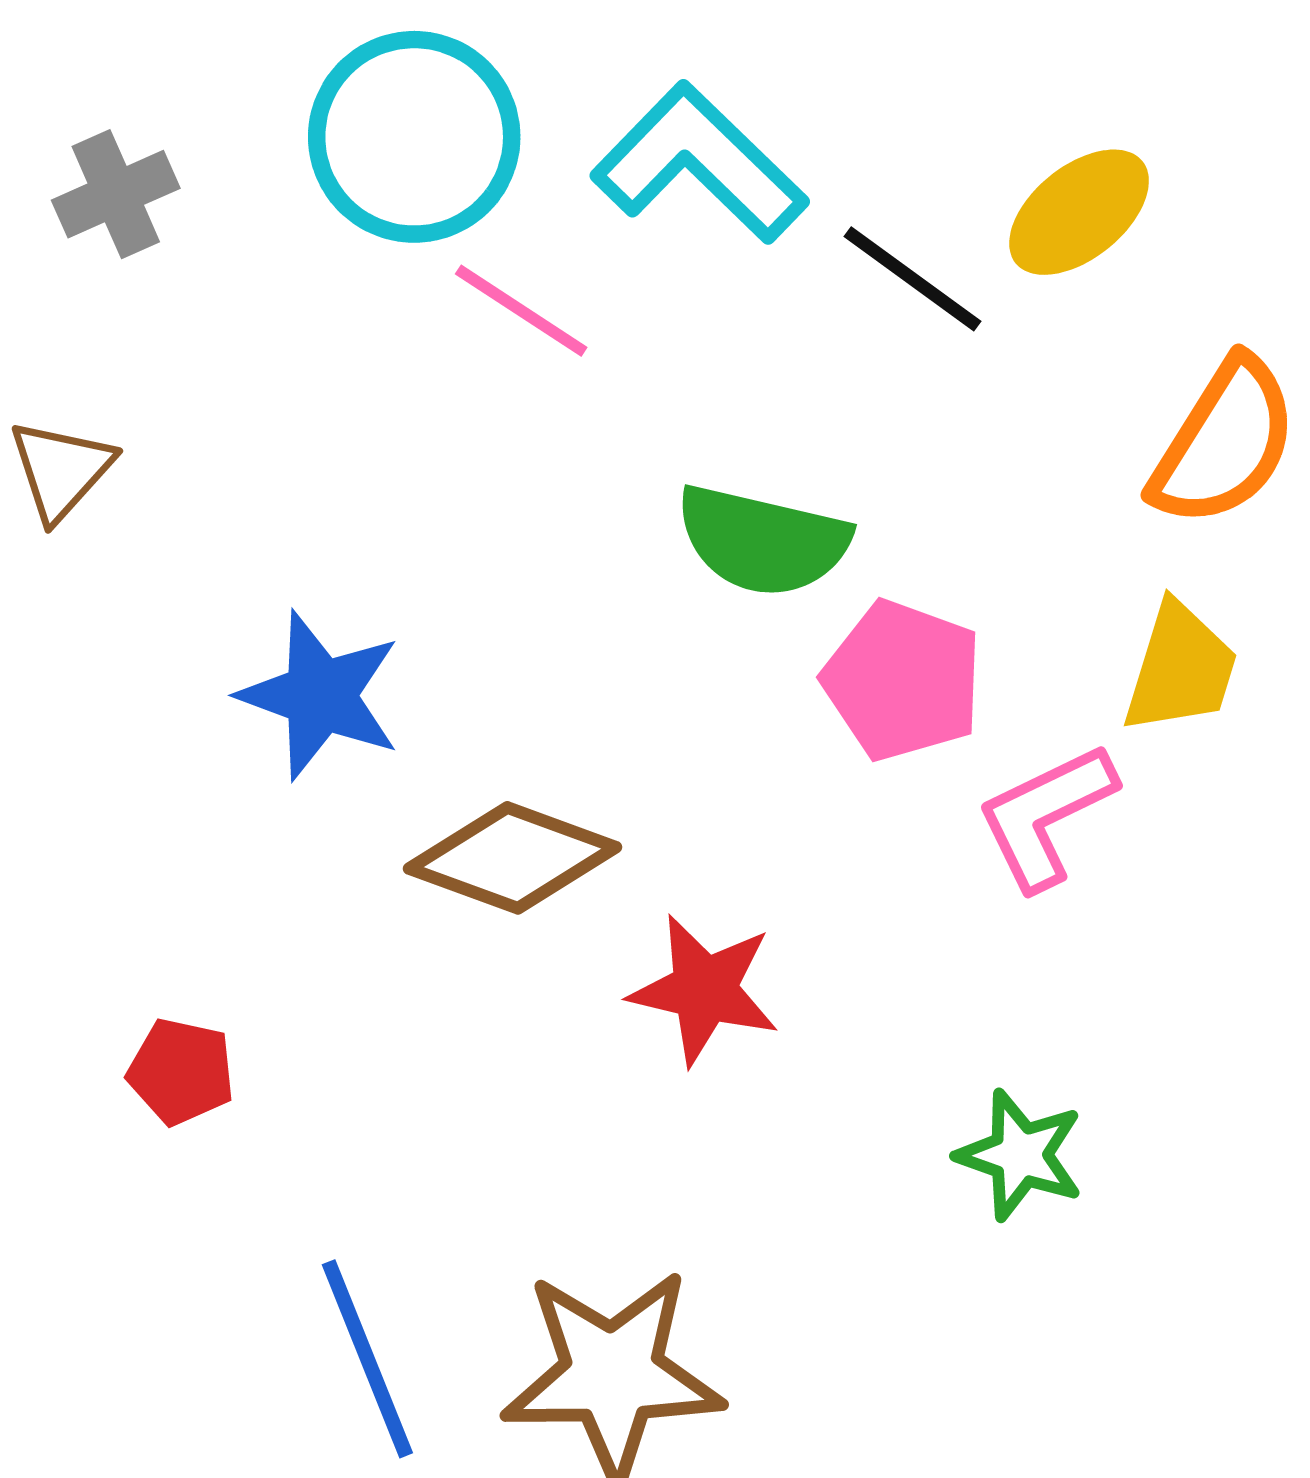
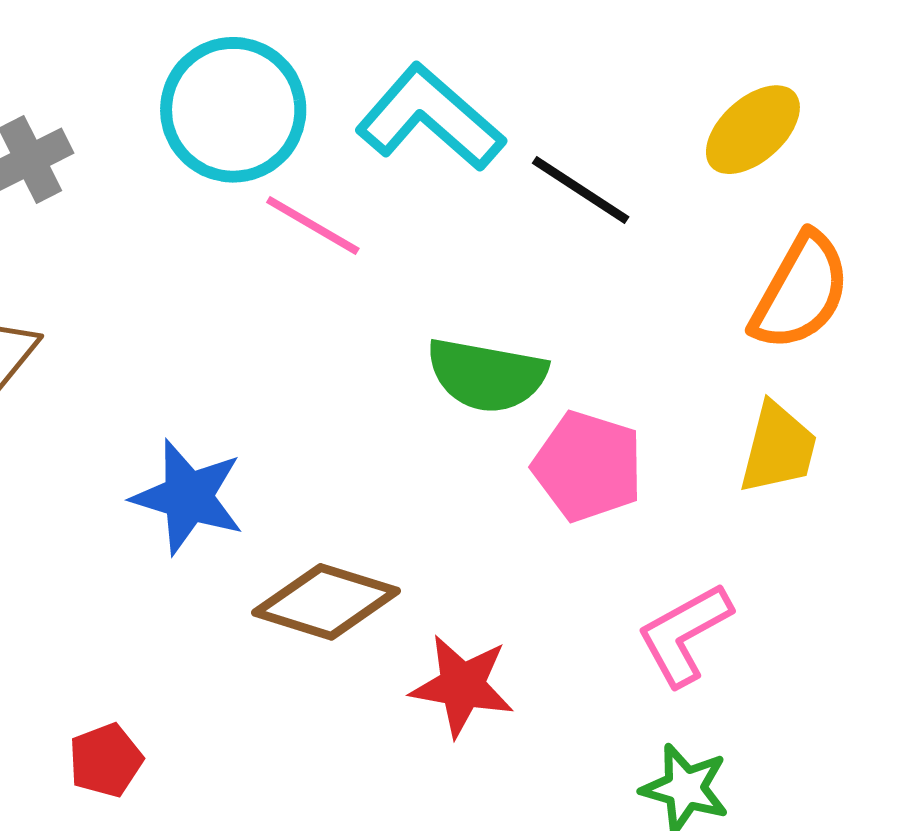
yellow ellipse: (1079, 212) -> (753, 130), moved
pink L-shape: (1046, 816) -> (684, 634), moved
red pentagon: (181, 1072) -> (106, 760), turned -30

